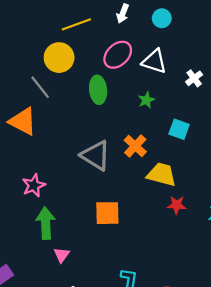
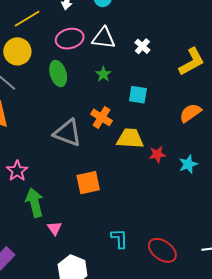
pink ellipse: (118, 55) -> (70, 39), turned 40
red star: (177, 205) -> (157, 154), moved

